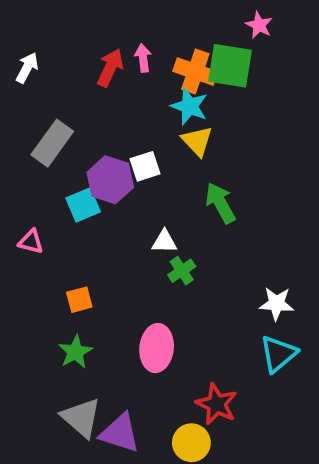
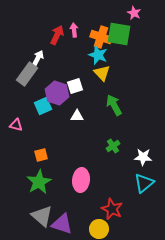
white arrow: (27, 68) -> (38, 58), moved
white triangle: (164, 242) -> (77, 116), moved
green cross: (182, 271) -> (113, 146), moved
green star: (75, 352) -> (39, 182), size x1.4

